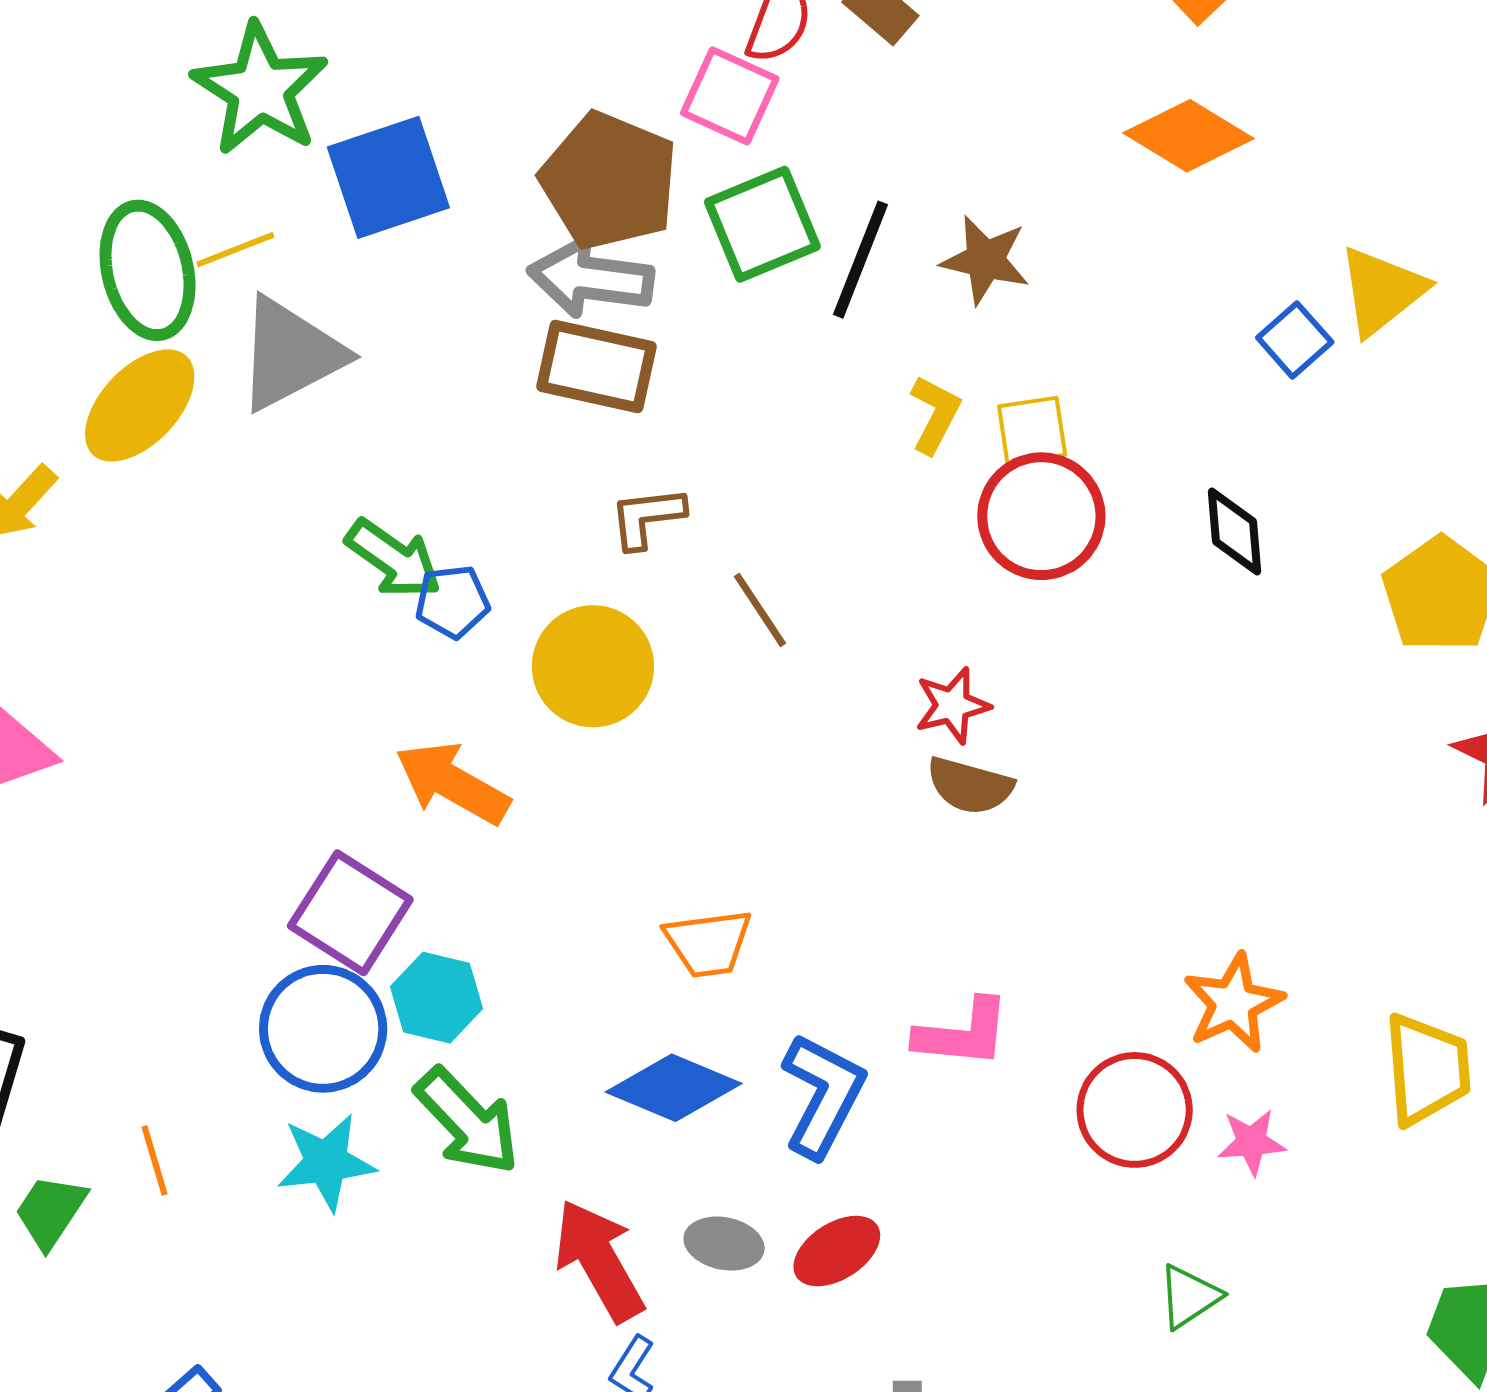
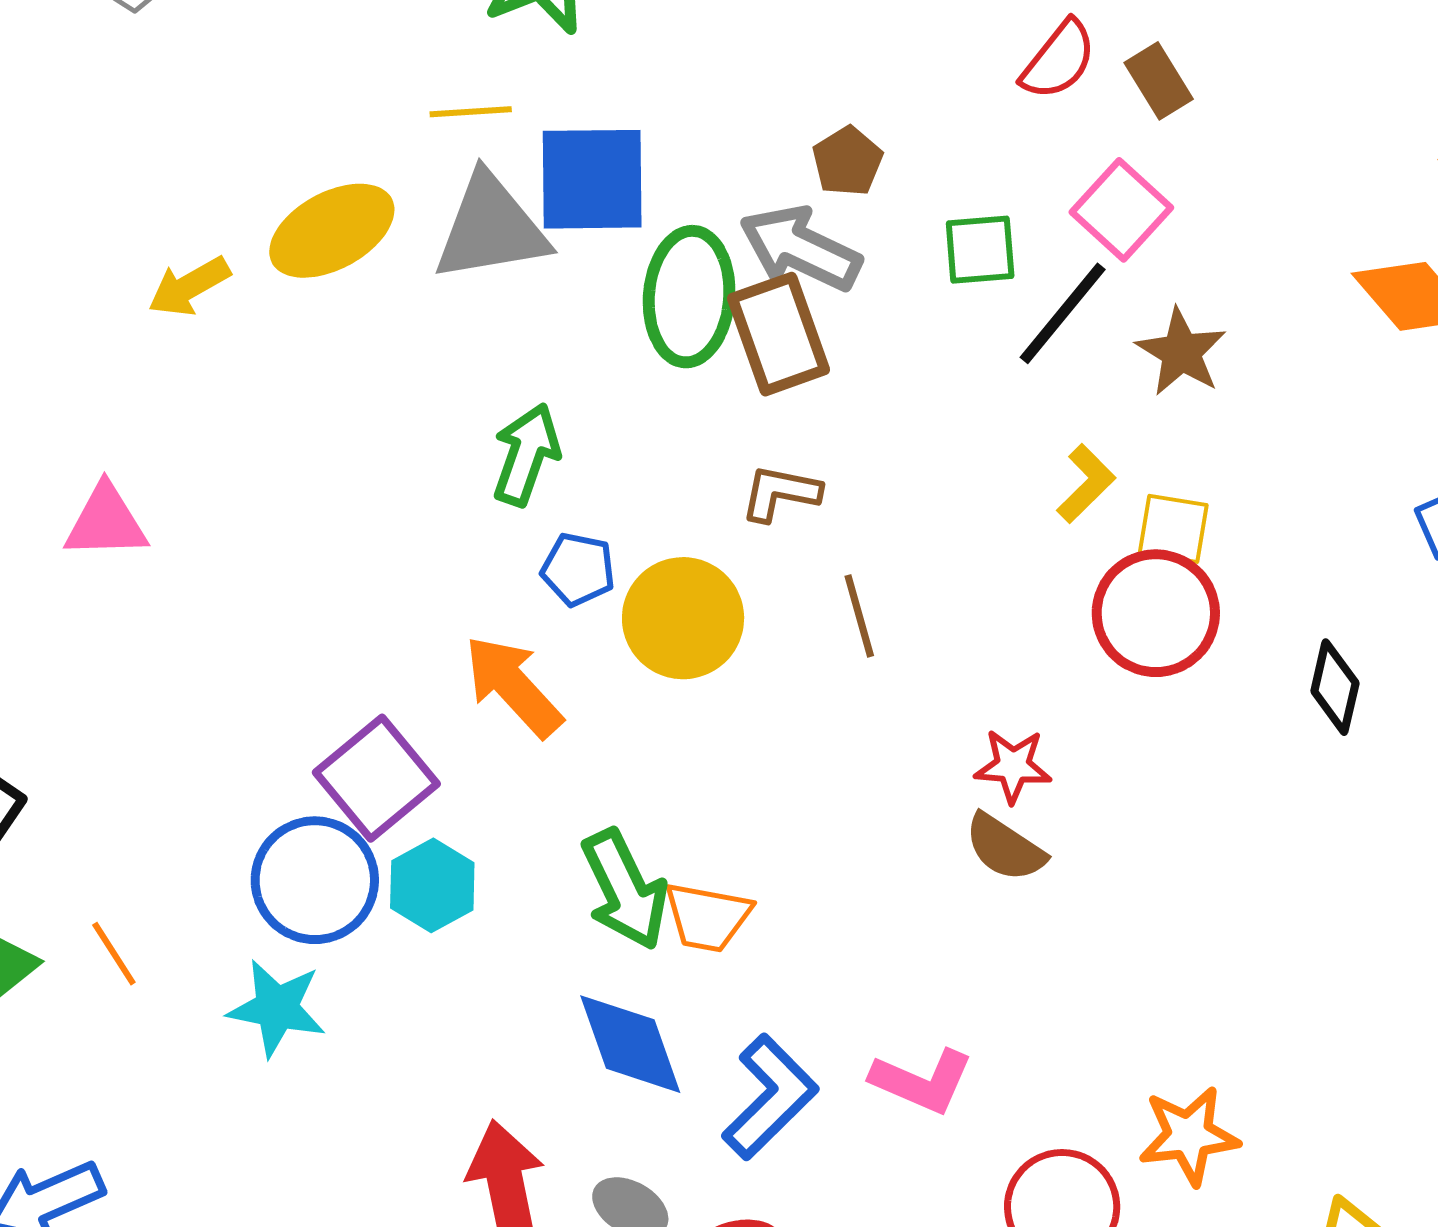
pink square: (730, 96) -> (1121, 210), moved
blue square: (388, 177) -> (592, 179), moved
brown pentagon: (609, 181) -> (848, 161), size x0.5
green square: (762, 224) -> (980, 250), size x0.7
green ellipse: (148, 270) -> (689, 297), moved
brown rectangle: (597, 367) -> (779, 334), turned 40
green arrow: (393, 559) -> (526, 455), turned -124
blue pentagon: (452, 602) -> (578, 569), moved
blue diamond: (674, 1088) -> (630, 1044), turned 30
green arrow: (467, 1121) -> (625, 890), moved
orange line: (155, 1160) -> (114, 954), turned -34

